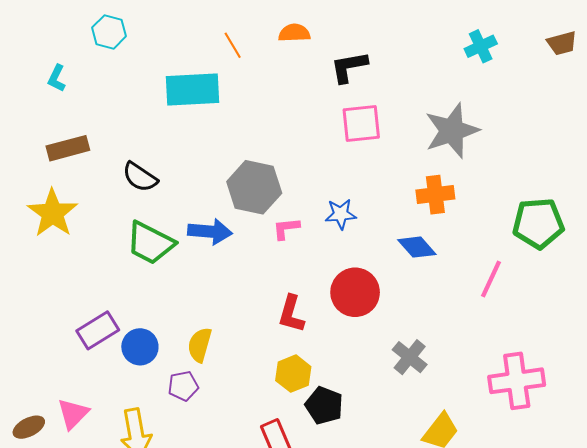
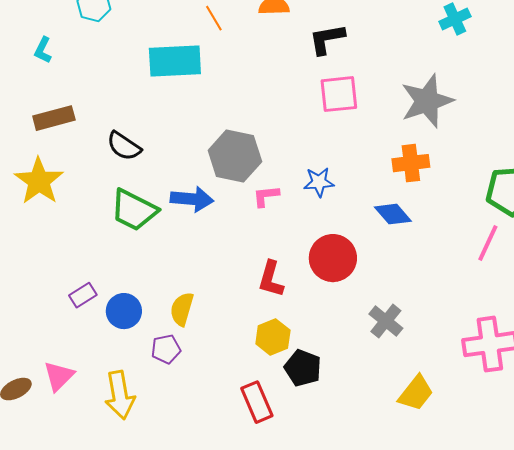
pink line: (491, 279) -> (488, 243), moved
purple rectangle: (98, 330) -> (83, 295), size x0.7

